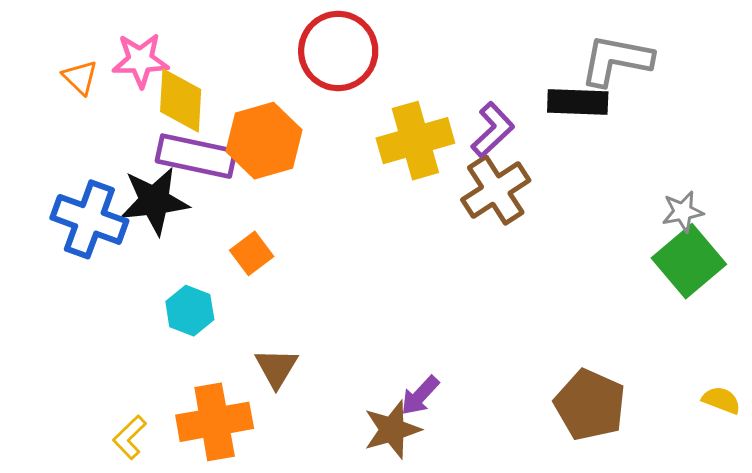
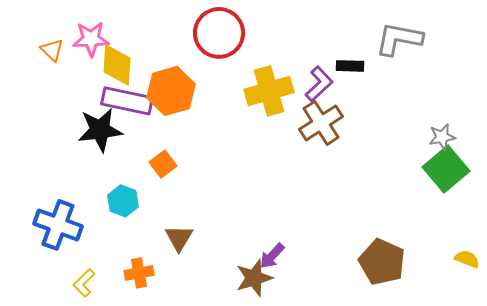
black rectangle: (578, 102) -> (350, 66), moved, size x0.7
blue cross: (89, 219) -> (58, 225), moved
orange cross: (215, 422) -> (139, 273), size x0.6

